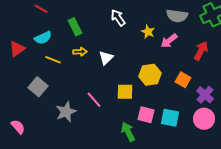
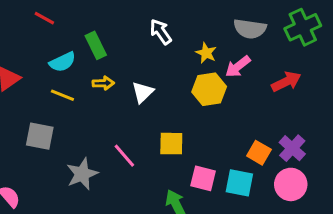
cyan semicircle: (43, 38) -> (62, 62), moved
red arrow: (201, 51) -> (286, 82), turned 36
yellow hexagon: (150, 75) -> (209, 89), moved
orange square: (183, 80) -> (259, 153), moved
gray square: (38, 87) -> (40, 136), turned -30

